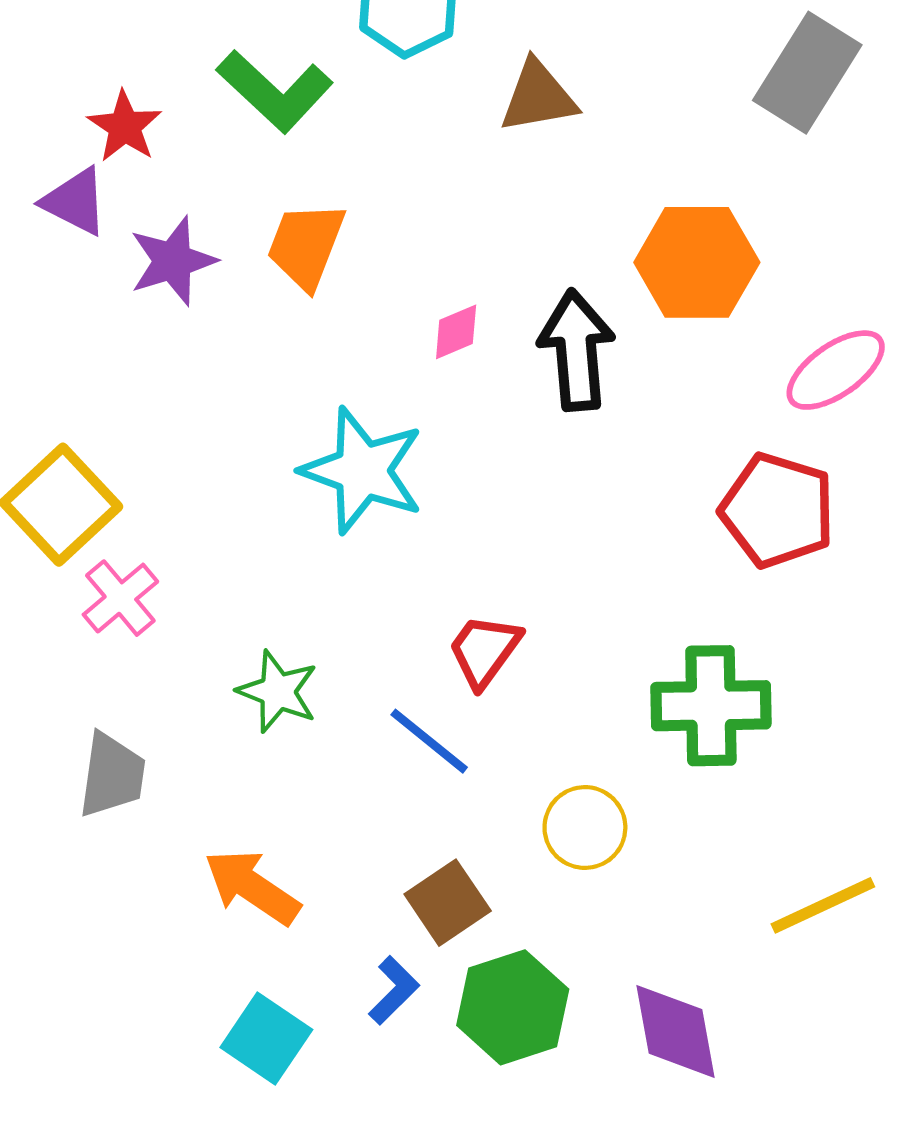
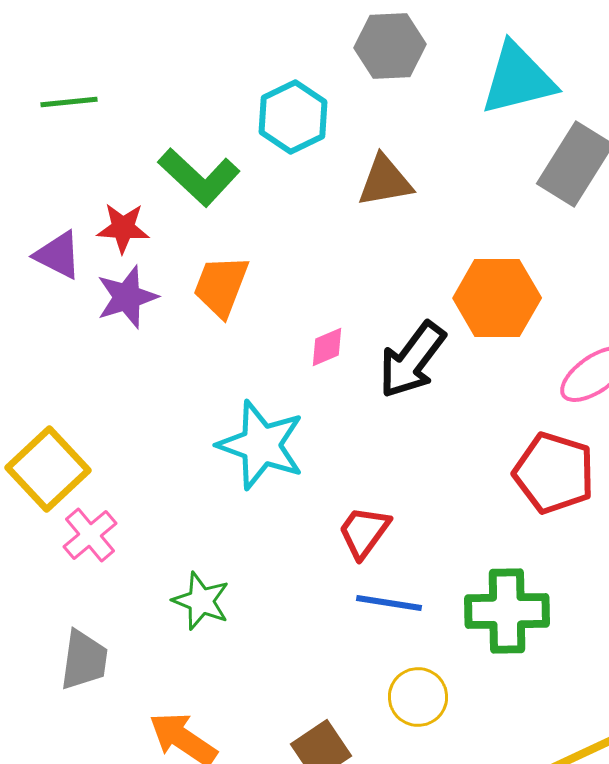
red star: (125, 126) -> (123, 228), moved, turned -30
black arrow: (576, 350) -> (412, 360), turned -138
red trapezoid: (484, 650) -> (364, 532), moved
blue line: (429, 741) -> (389, 603), moved, turned -30

